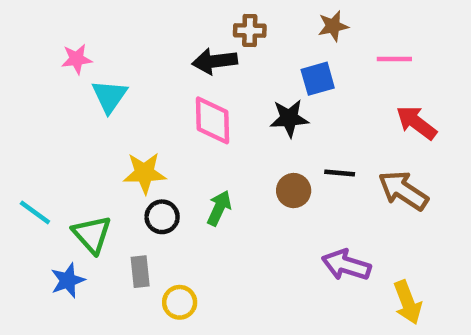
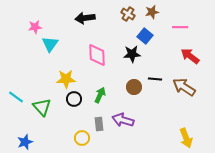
brown cross: (250, 30) -> (128, 14), moved, turned 32
black arrow: (215, 61) -> (85, 18), moved
blue square: (318, 79) -> (145, 36), turned -35
purple arrow: (346, 265) -> (123, 120), moved
gray rectangle: (140, 272) -> (99, 124), moved
blue star: (68, 280) -> (25, 142), moved

